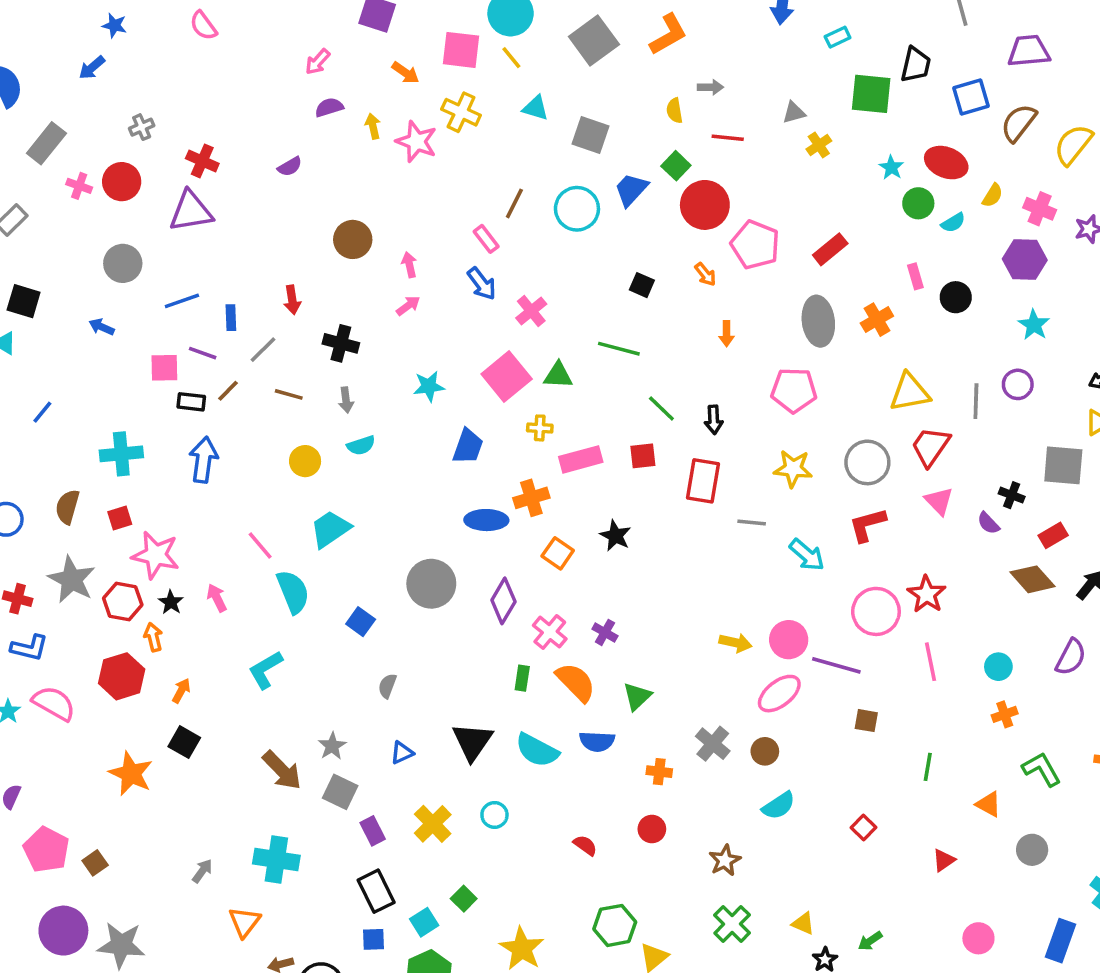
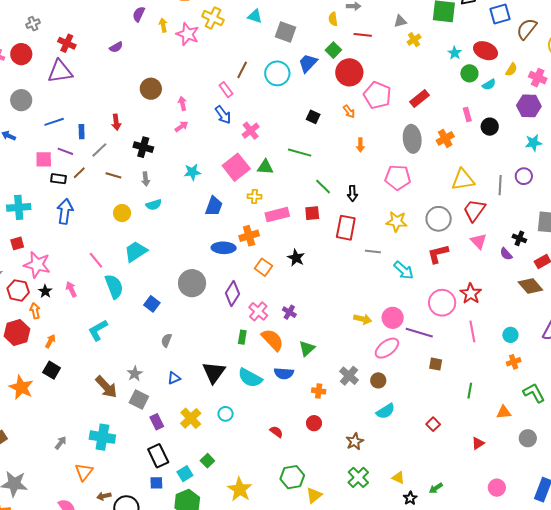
purple semicircle: (329, 107) -> (139, 14), turned -49
cyan star: (1034, 325) -> (533, 143), turned 30
orange triangle: (989, 804) -> (504, 412), turned -35

